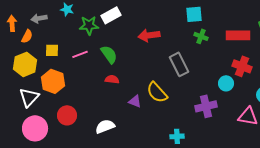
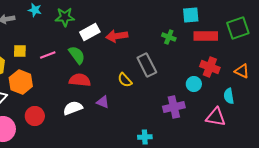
cyan square: (194, 14) -> (191, 15), moved
white rectangle: (111, 15) -> (90, 32), moved
green star: (89, 25) -> (65, 17), moved
red semicircle: (112, 79) -> (80, 80), size x1.5
yellow semicircle: (157, 92) -> (125, 80), moved, size x0.7
white semicircle: (105, 126) -> (73, 108), moved

